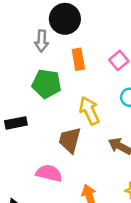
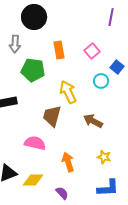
black circle: (65, 19) -> (34, 17), moved
gray arrow: (42, 41) -> (15, 44), moved

